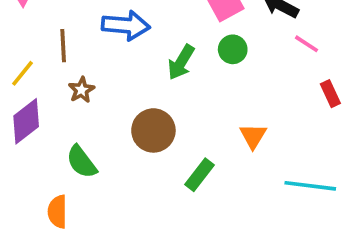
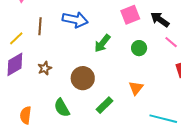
green circle: (233, 49) -> (139, 48), moved
brown star: (81, 90) -> (45, 68), moved
green semicircle: (81, 162) -> (62, 108), moved

